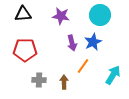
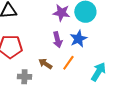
purple star: (61, 16) -> (61, 13), moved
brown arrow: (64, 82) -> (45, 64), moved, turned -56

